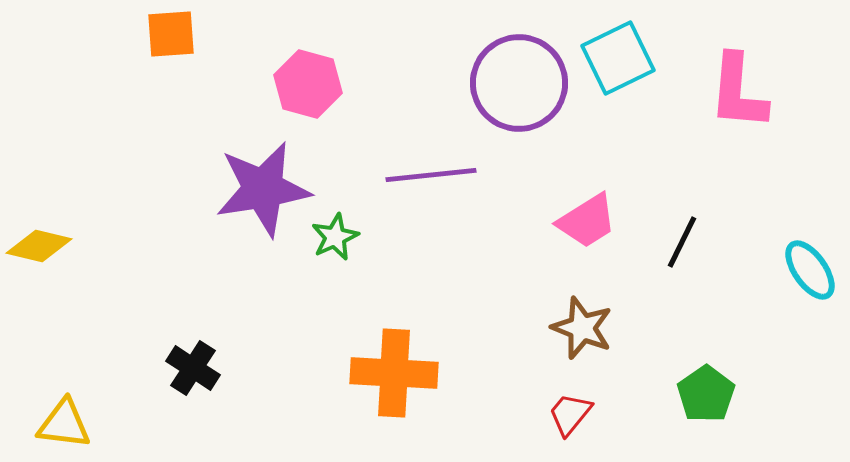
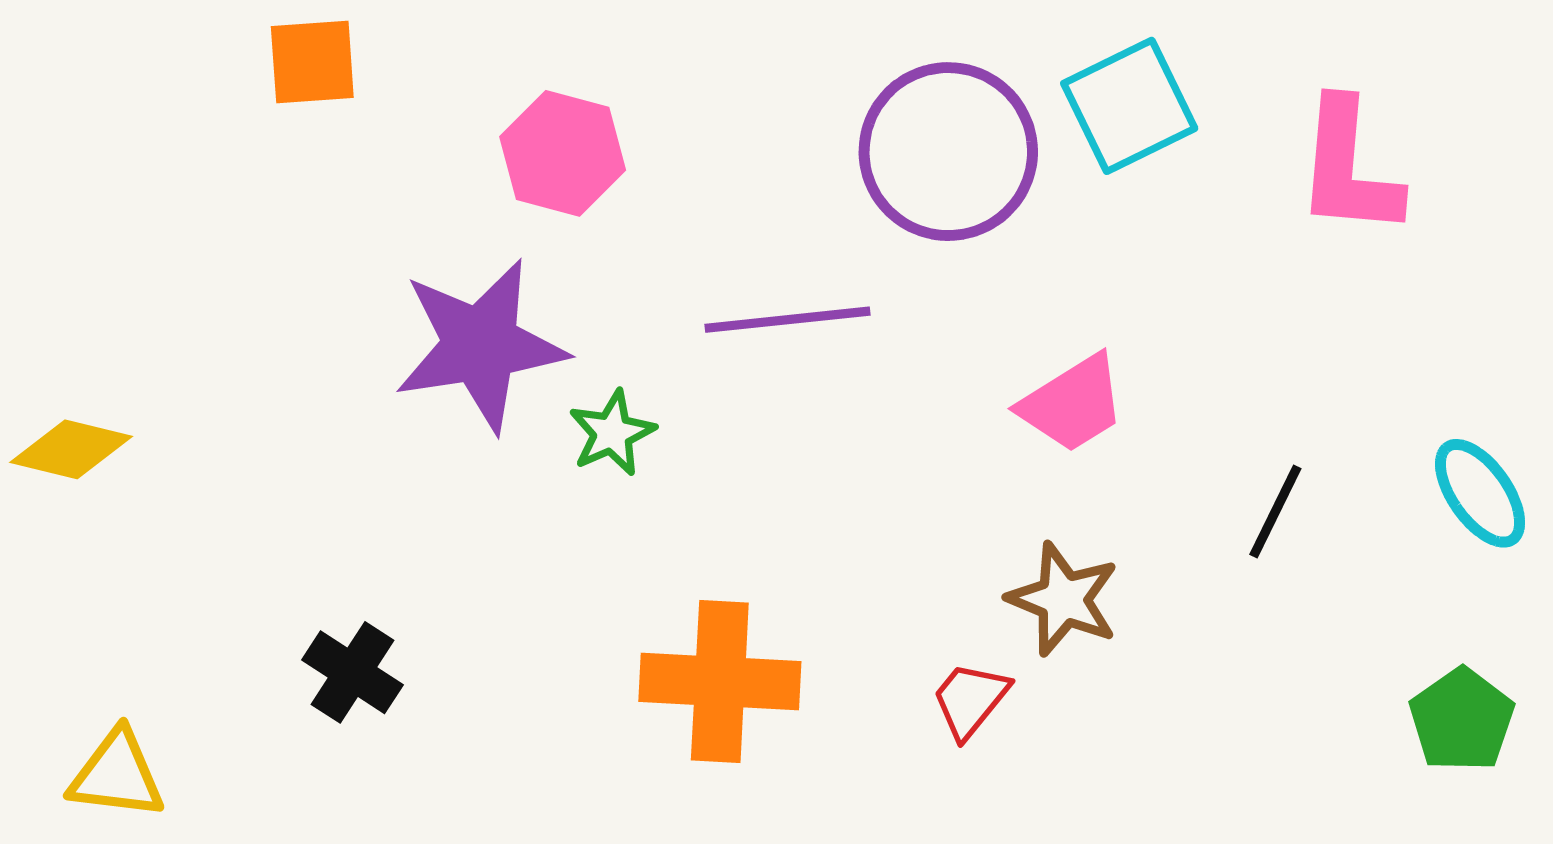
black line: (682, 242) -> (1275, 512), moved
green pentagon: (706, 394) -> (1462, 720), moved
red trapezoid: (570, 414) -> (970, 700), moved

